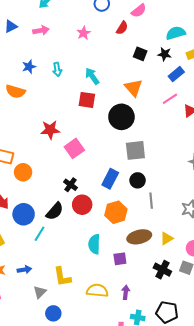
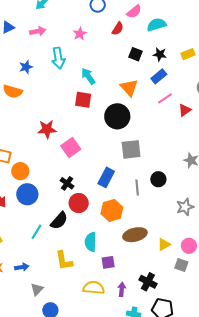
cyan semicircle: (176, 33) -> (157, 25), moved
cyan arrow: (57, 69) -> (58, 58), moved, size x1.5
blue rectangle: (176, 74) -> (159, 76), moved
black circle: (138, 180) -> (158, 179), moved
gray line: (151, 201) -> (137, 188), moved
black semicircle: (55, 211) -> (59, 221), moved
blue circle: (24, 214) -> (27, 194), moved
yellow triangle: (167, 238) -> (164, 245), moved
purple square: (120, 259) -> (108, 262), moved
black cross: (162, 270) -> (148, 282), moved
yellow L-shape: (62, 277) -> (64, 261), moved

